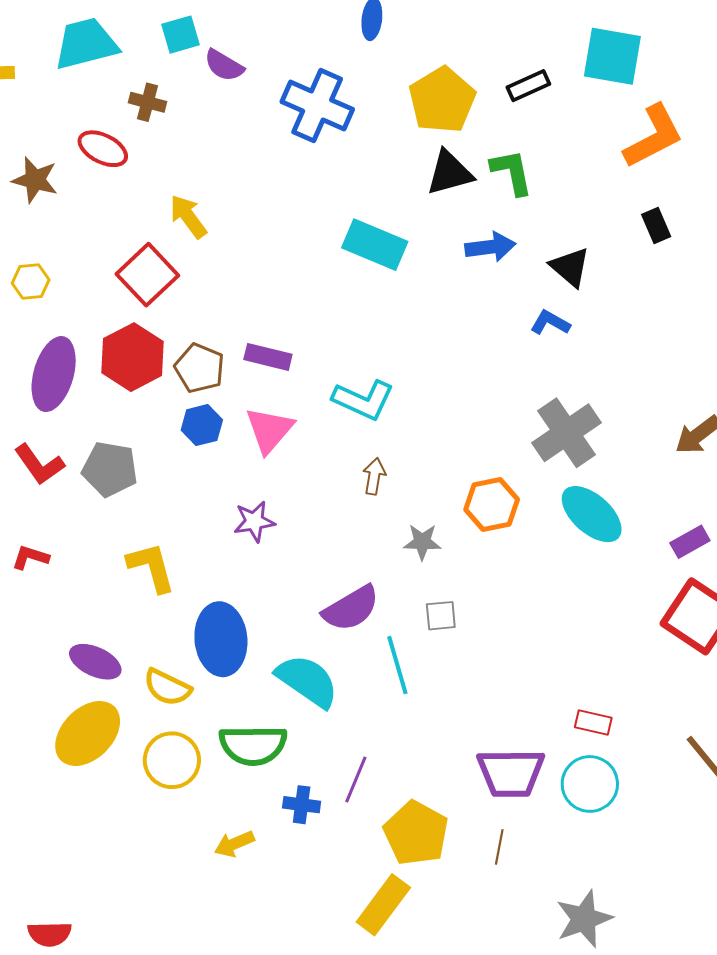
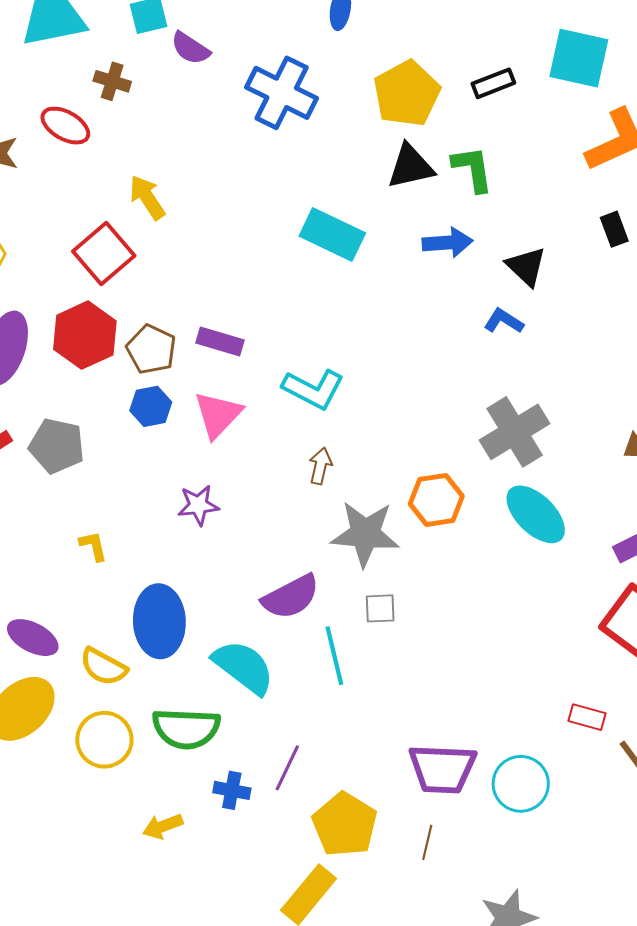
gray star: (422, 542) -> (365, 534), size x1.8
yellow L-shape: (151, 567) -> (93, 546), size x0.6
red rectangle: (593, 723) -> (587, 717), moved

